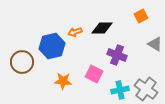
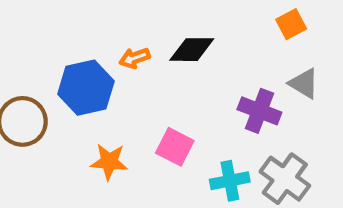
orange square: (141, 16) -> (291, 24), moved
purple cross: (117, 55) -> (259, 111), moved

